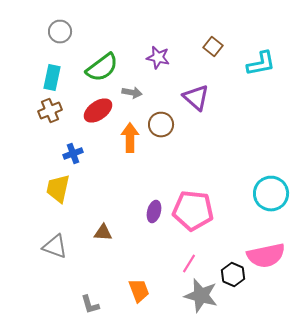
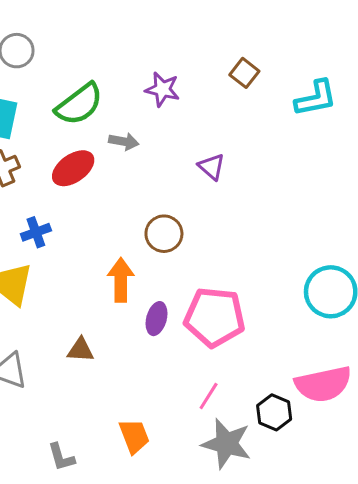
purple triangle: (196, 98) -> (212, 167), moved, size x0.7
brown circle: (161, 124) -> (164, 234), moved
orange arrow: (130, 138) -> (121, 280), moved

